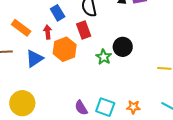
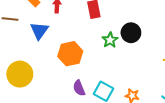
orange hexagon: (65, 49) -> (70, 54), moved
blue triangle: (34, 59) -> (39, 31), turned -30

